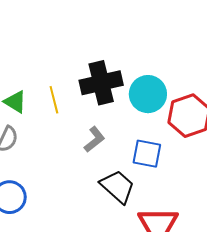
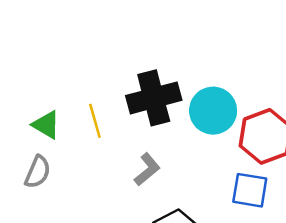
blue square: (147, 154) -> (250, 190), moved

